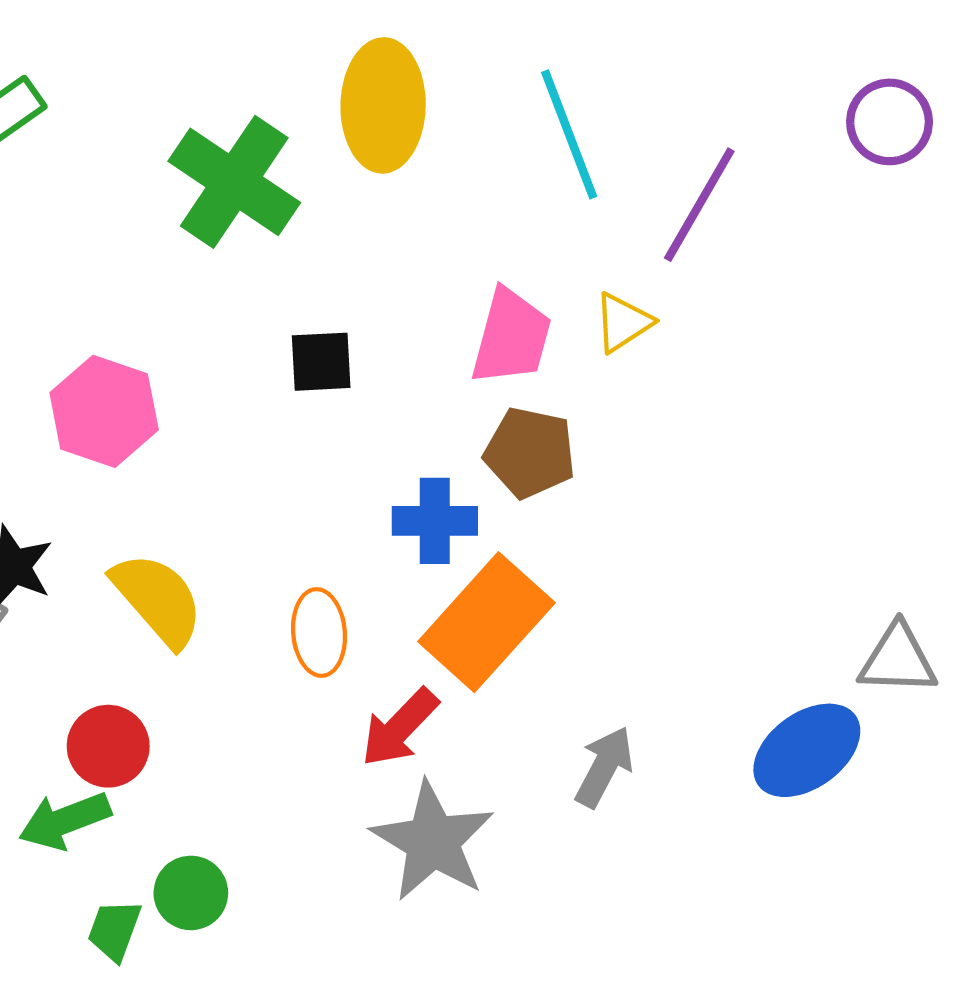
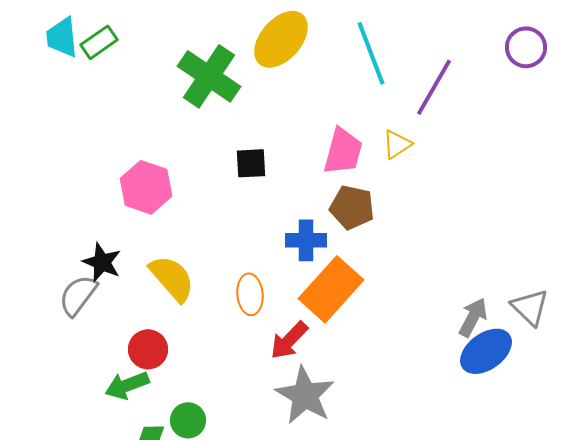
yellow ellipse: (383, 105) -> (281, 39), turned 40
gray triangle: (898, 659) -> (530, 307), turned 42
gray arrow: (604, 767) -> (473, 317), moved

